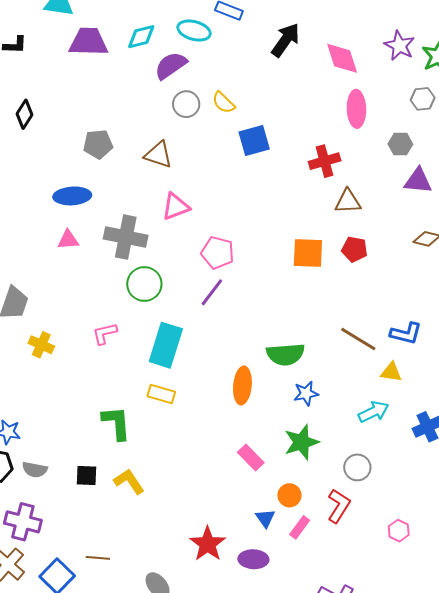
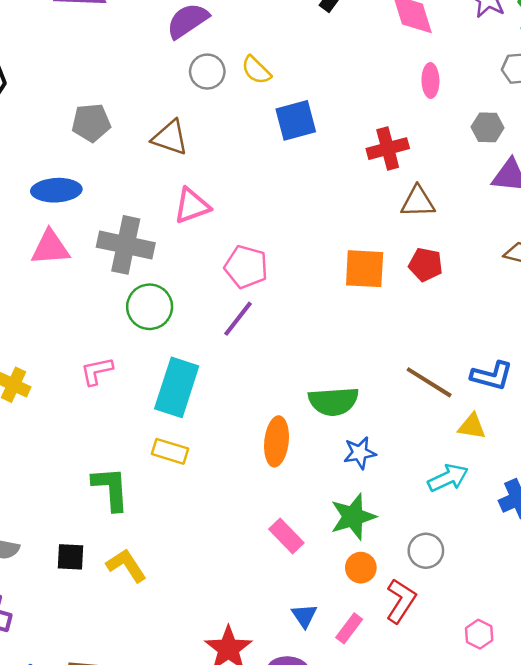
pink ellipse: (356, 109) -> (430, 81), size x0.7
pink triangle: (68, 240) -> (50, 248), size x1.4
orange circle: (289, 495) -> (361, 568), moved

